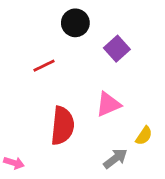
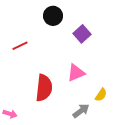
red line: (44, 66) -> (20, 46), moved

